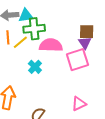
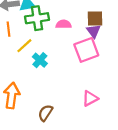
yellow line: (20, 42) -> (24, 46), moved
pink semicircle: (51, 45) -> (64, 24), moved, size x0.6

